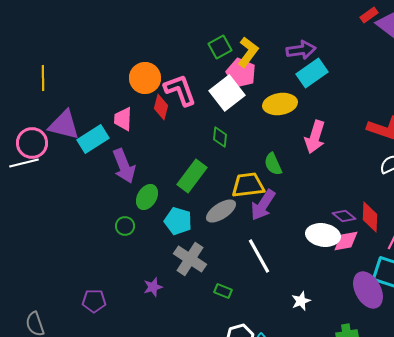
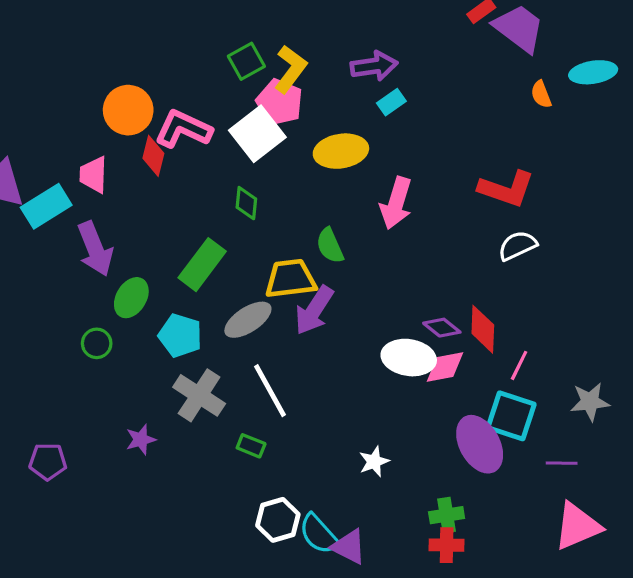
cyan rectangle: (312, 73) -> (391, 102), size x0.6
pink L-shape: (180, 90) -> (183, 129), turned -45
white line: (259, 256) -> (270, 391), moved

